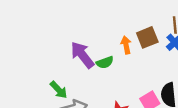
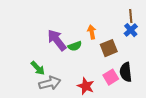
brown square: (147, 37) -> (109, 48), moved

